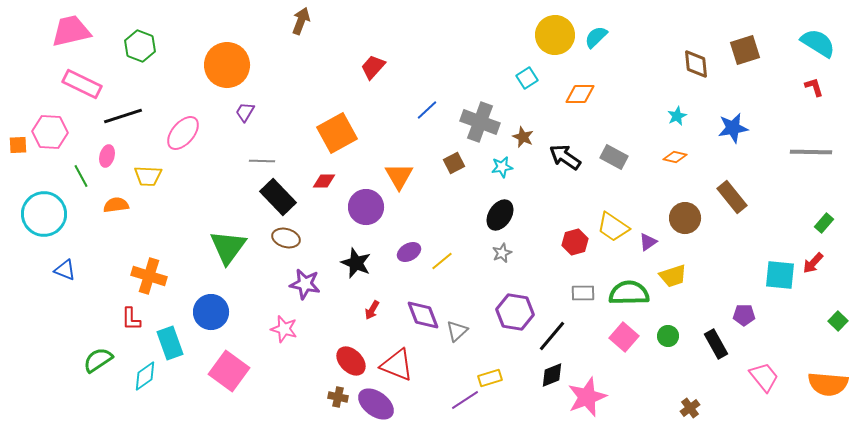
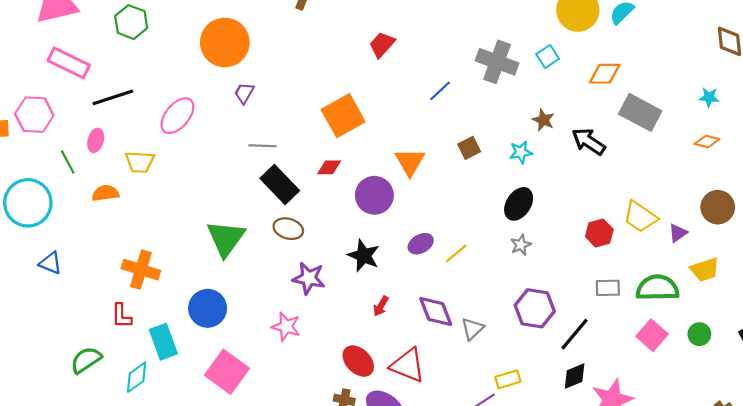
cyan star: (677, 116) -> (709, 97), turned 30
gray cross: (480, 122) -> (497, 62), moved
gray rectangle: (614, 157) -> (640, 112), moved, size x1.4

